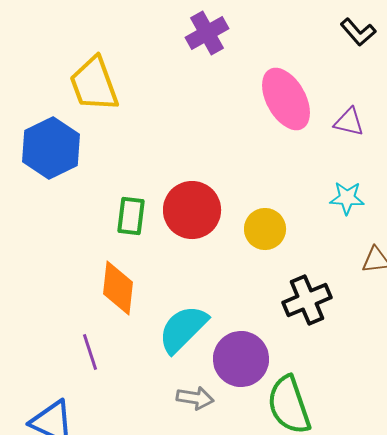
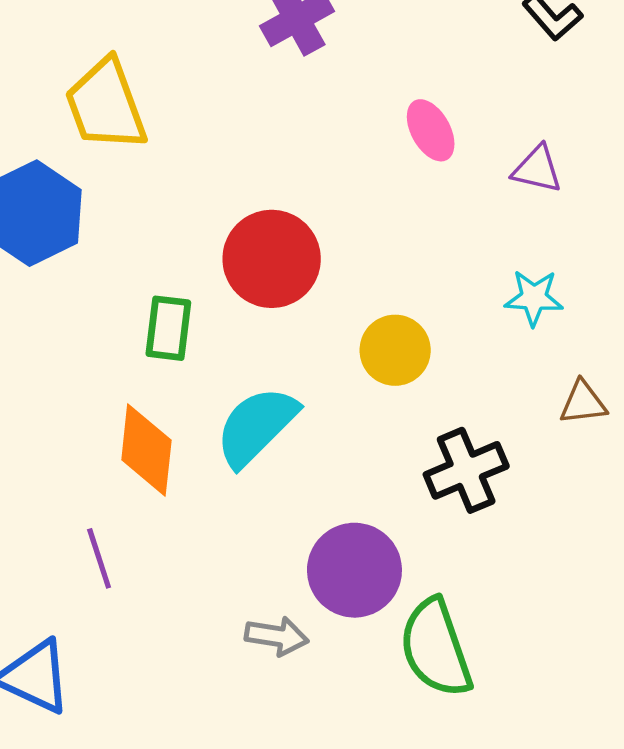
pink ellipse: (286, 99) -> (431, 130), size x0.6
red circle: (192, 210) -> (272, 259), moved
cyan semicircle: (183, 329) -> (256, 426), moved

